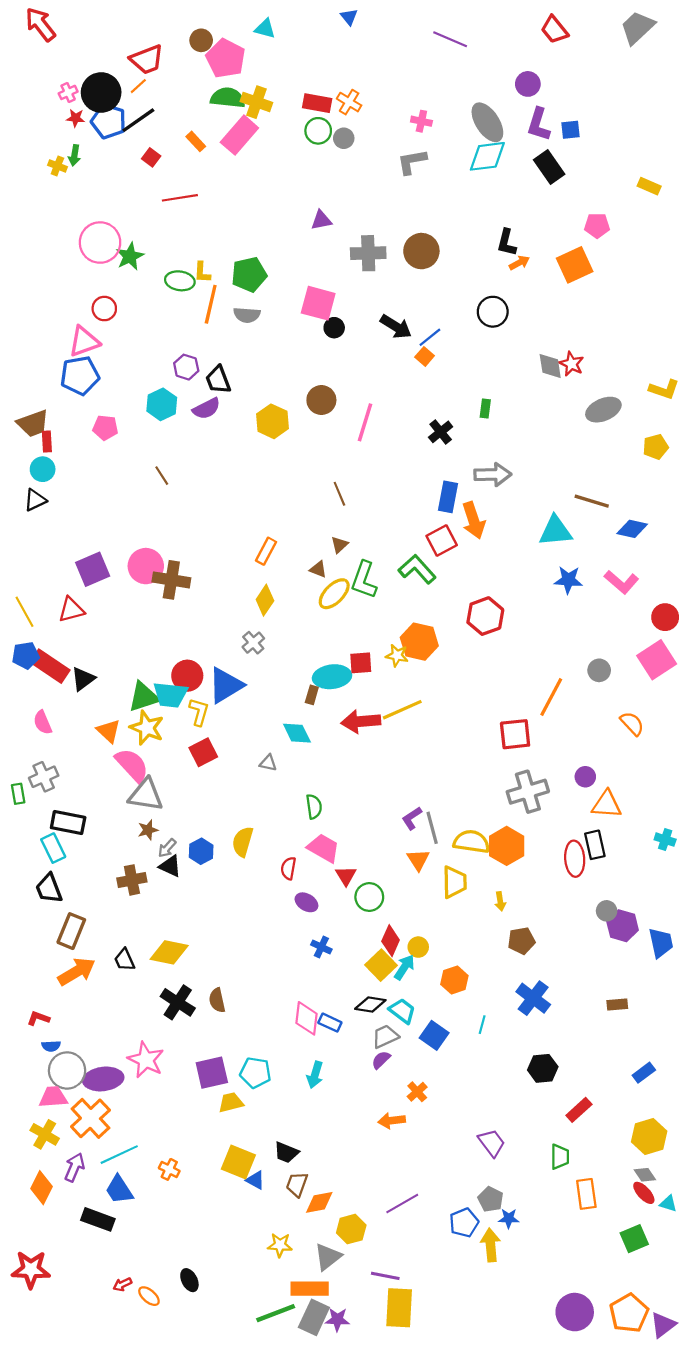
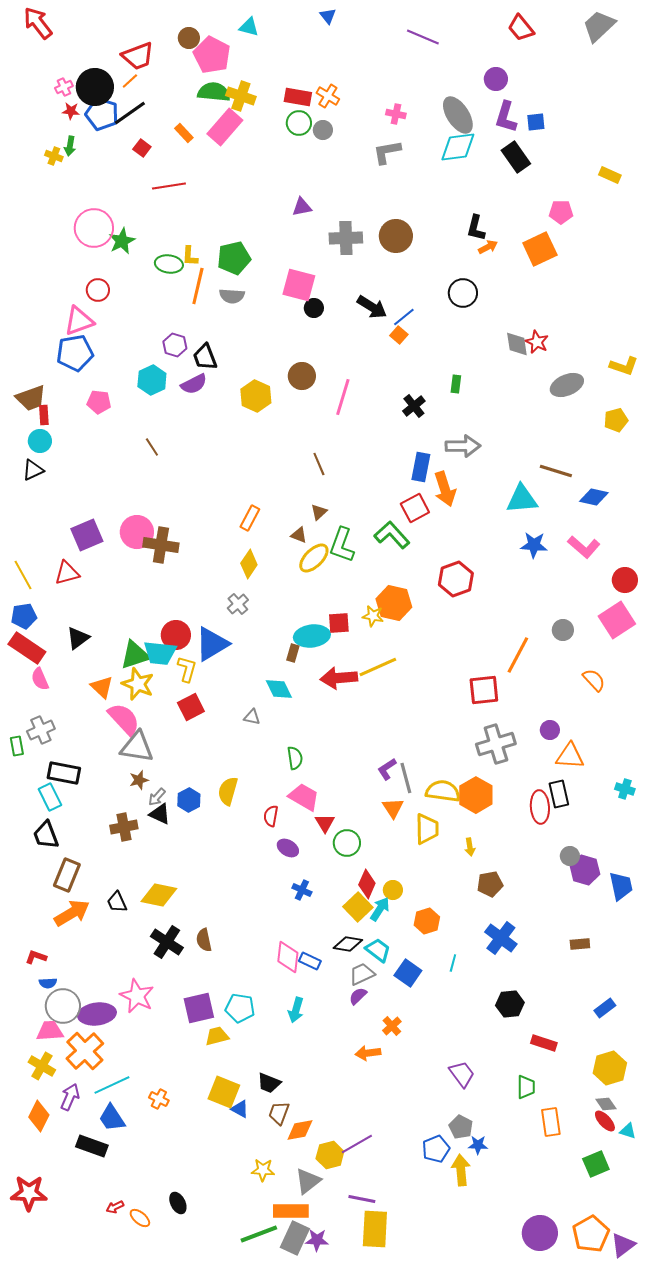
red rectangle: (50, 666) -> (27, 648), moved
red rectangle: (579, 1110) -> (544, 1043), turned 60
purple line: (402, 1204) -> (357, 1144), moved

